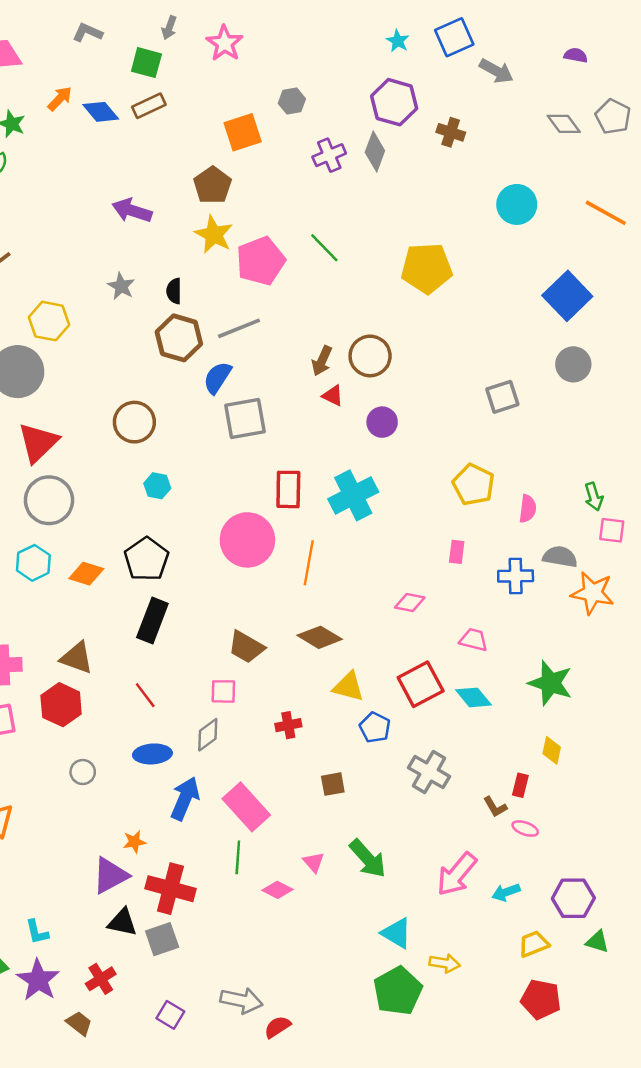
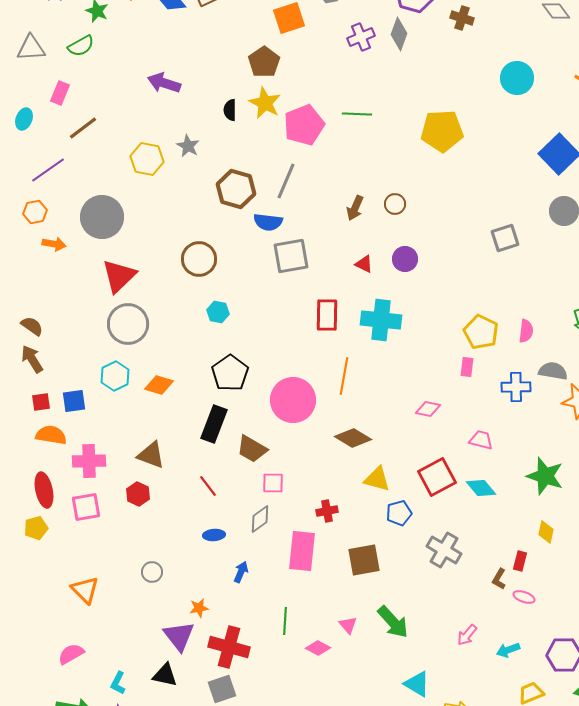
purple arrow: (132, 210) -> (164, 83), moved
green line: (324, 248) -> (357, 114), turned -44
black semicircle: (174, 291) -> (230, 110), moved
yellow hexagon: (49, 321) -> (147, 159), moved
gray line: (239, 328) -> (286, 181), turned -45
brown circle: (370, 356) -> (395, 204), size x0.6
blue semicircle: (217, 378) -> (268, 222), turned -116
red triangle: (333, 396) -> (364, 264), moved
yellow pentagon: (473, 485) -> (481, 332), moved
cyan cross: (353, 495) -> (381, 320), turned 33
pink circle: (247, 540) -> (293, 400), moved
black pentagon: (146, 559) -> (230, 373), moved
brown trapezoid: (246, 647) -> (252, 449), moved
red hexagon: (61, 705) -> (138, 494), size x0.7
blue pentagon: (375, 728) -> (399, 513), turned 30
blue ellipse: (152, 754) -> (214, 535), size x0.7
gray circle: (83, 772) -> (152, 572), moved
brown square: (333, 784) -> (364, 560), size x1.6
blue arrow: (185, 798) -> (241, 572), size x0.6
pink rectangle: (246, 807) -> (302, 551), moved, turned 48
brown L-shape: (495, 807) -> (499, 579), turned 60
pink arrow: (457, 874) -> (467, 635), size x0.6
purple triangle: (110, 875) -> (179, 636), turned -40
black triangle: (122, 922) -> (165, 675), moved
cyan L-shape: (37, 932) -> (118, 683), turned 40

